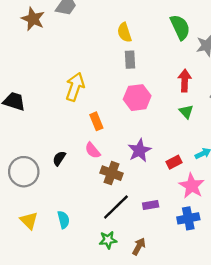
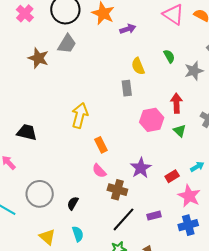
green semicircle: (180, 27) -> (169, 56), size x0.6
yellow semicircle: (124, 32) -> (138, 66), moved
pink hexagon: (137, 98) -> (152, 120), moved
black semicircle: (59, 158) -> (73, 203), moved

